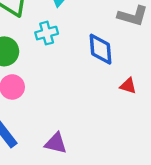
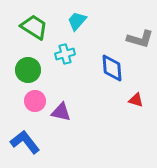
purple triangle: (56, 143) -> (61, 112), moved

